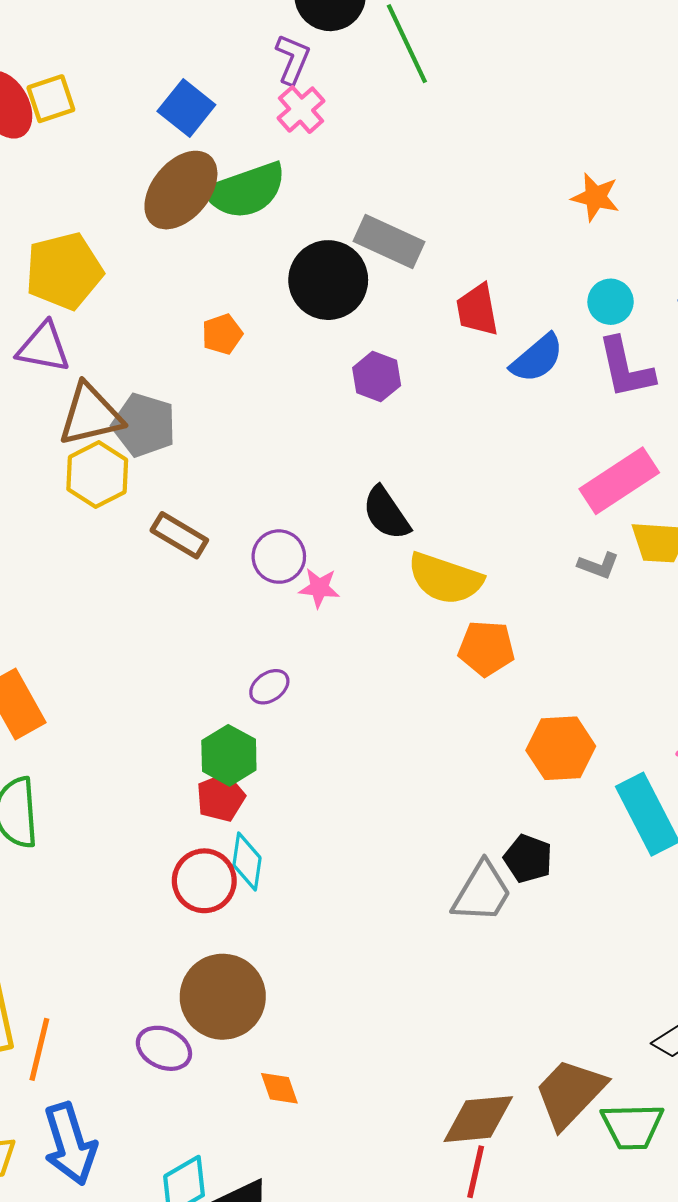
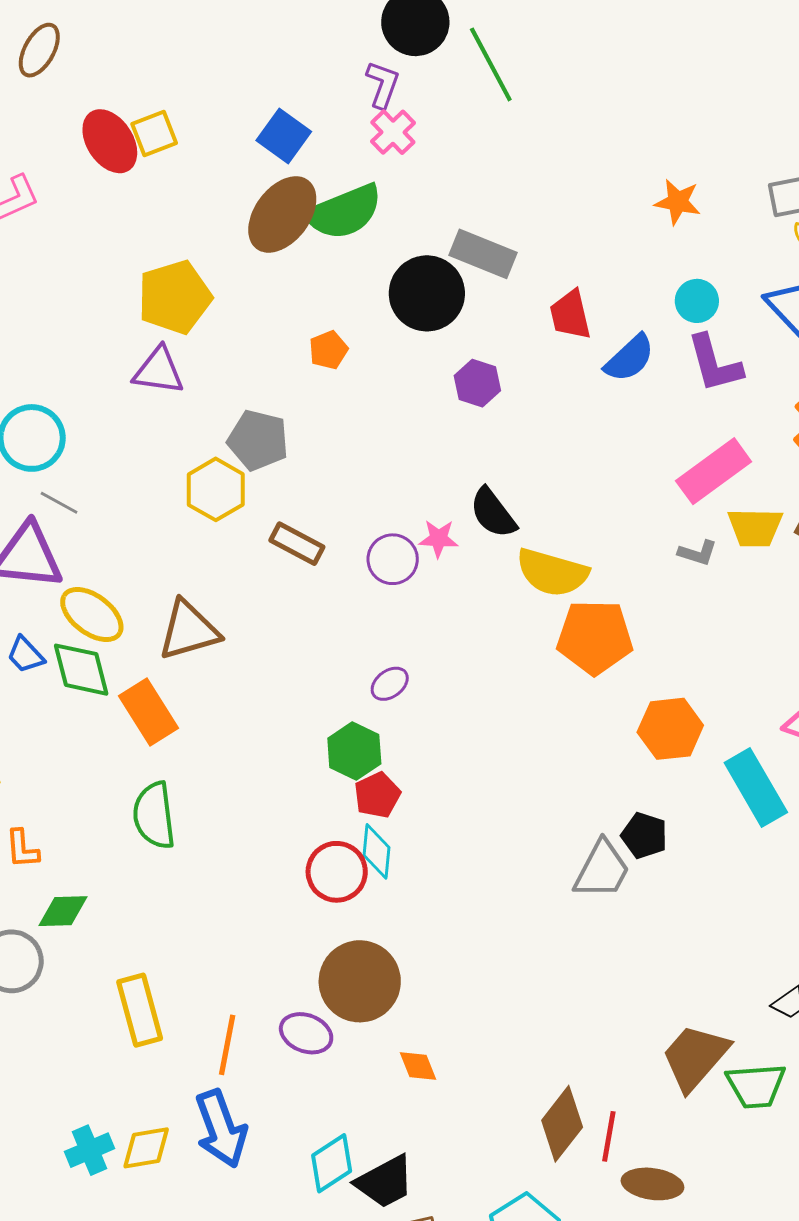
brown triangle: (90, 415) -> (189, 630), moved
pink star: (319, 588) -> (438, 539), moved
orange pentagon: (486, 648) -> (595, 637), size x1.4
red pentagon: (221, 798) -> (377, 795), moved
orange line: (39, 1049) -> (227, 1045), moved
brown diamond: (478, 1119) -> (562, 1124), moved, turned -44

